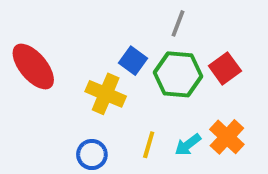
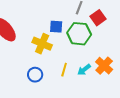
blue square: (133, 61) -> (56, 27), turned -32
red square: (225, 68) -> (98, 18), moved

